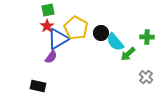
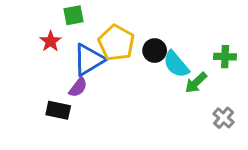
red star: (47, 26) -> (51, 41), moved
black rectangle: (38, 86) -> (58, 110), moved

